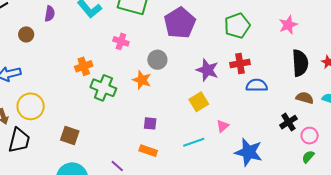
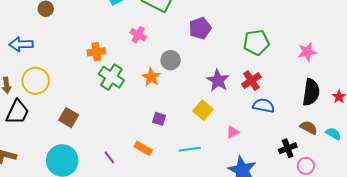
purple pentagon: (180, 23) -> (200, 28), size x0.7
red cross: (240, 64) -> (251, 81), turned -36
yellow square: (199, 102) -> (203, 110), turned -30
purple square: (150, 123) -> (159, 119), moved
pink triangle: (223, 126) -> (233, 132), moved

